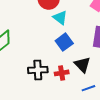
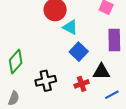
black triangle: (82, 65) -> (101, 72), turned -36
black cross: (38, 70) -> (46, 81), moved

